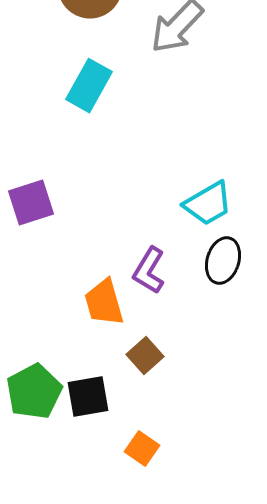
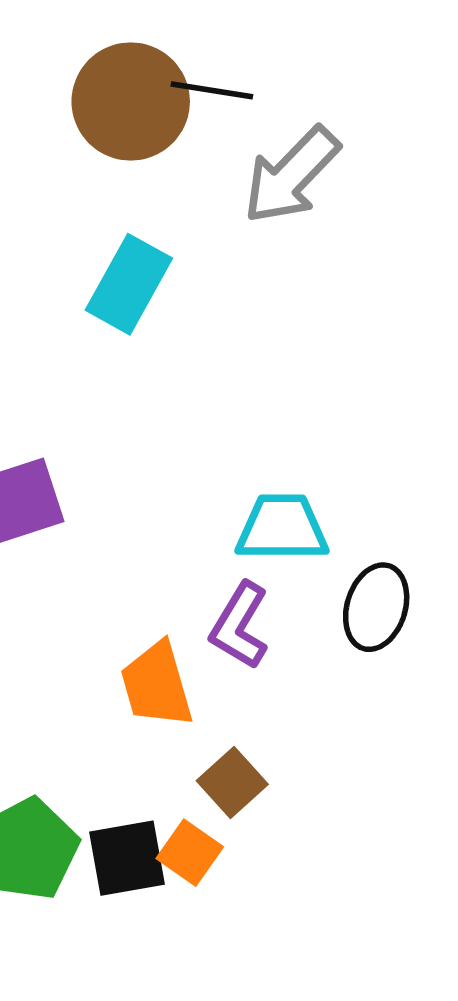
cyan trapezoid: (208, 204) -> (282, 528), moved, turned -150
orange square: (142, 449) -> (190, 853), moved

